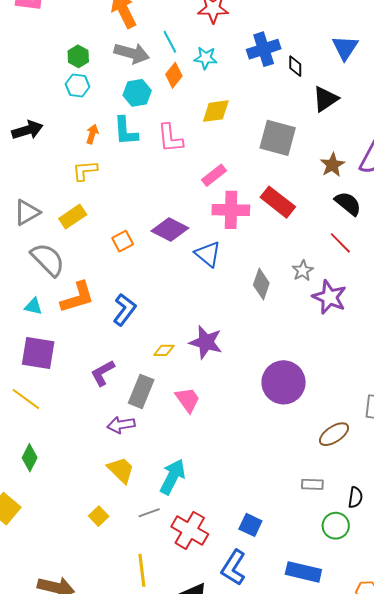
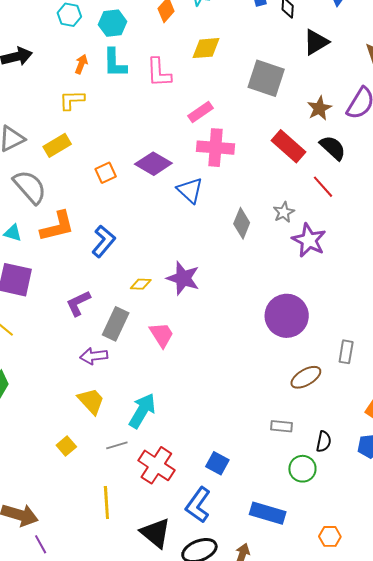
cyan hexagon: (137, 93) -> (113, 23), moved
red rectangle: (278, 202) -> (288, 146), moved
purple circle: (284, 382) -> (287, 316), moved

